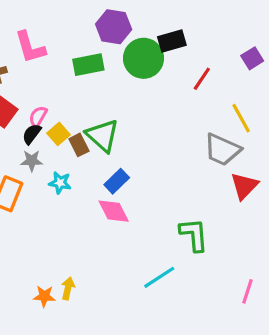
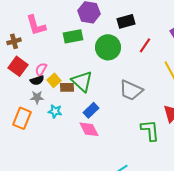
green circle: (144, 58) -> (108, 47), moved
black semicircle: (32, 134) -> (37, 80), turned -144
brown rectangle: (79, 145) -> (67, 87), turned -64
gray trapezoid: (222, 150) -> (131, 90), moved
green L-shape: (194, 235) -> (150, 130), moved

